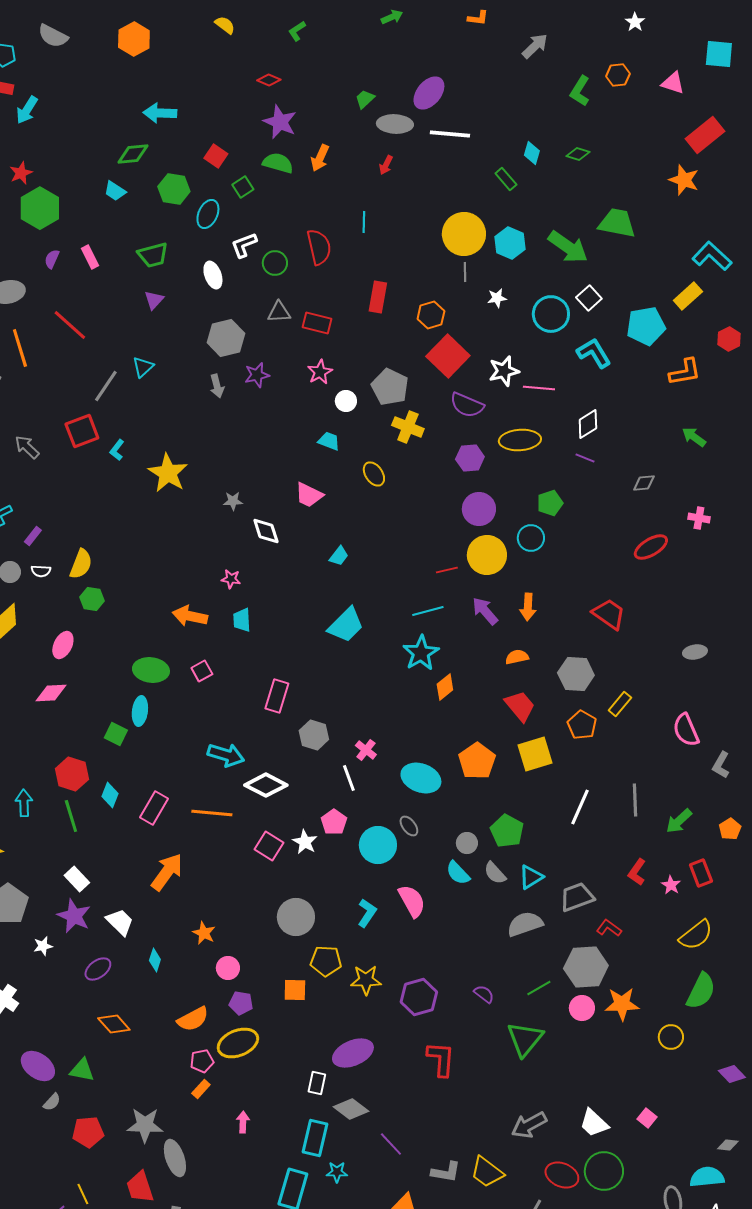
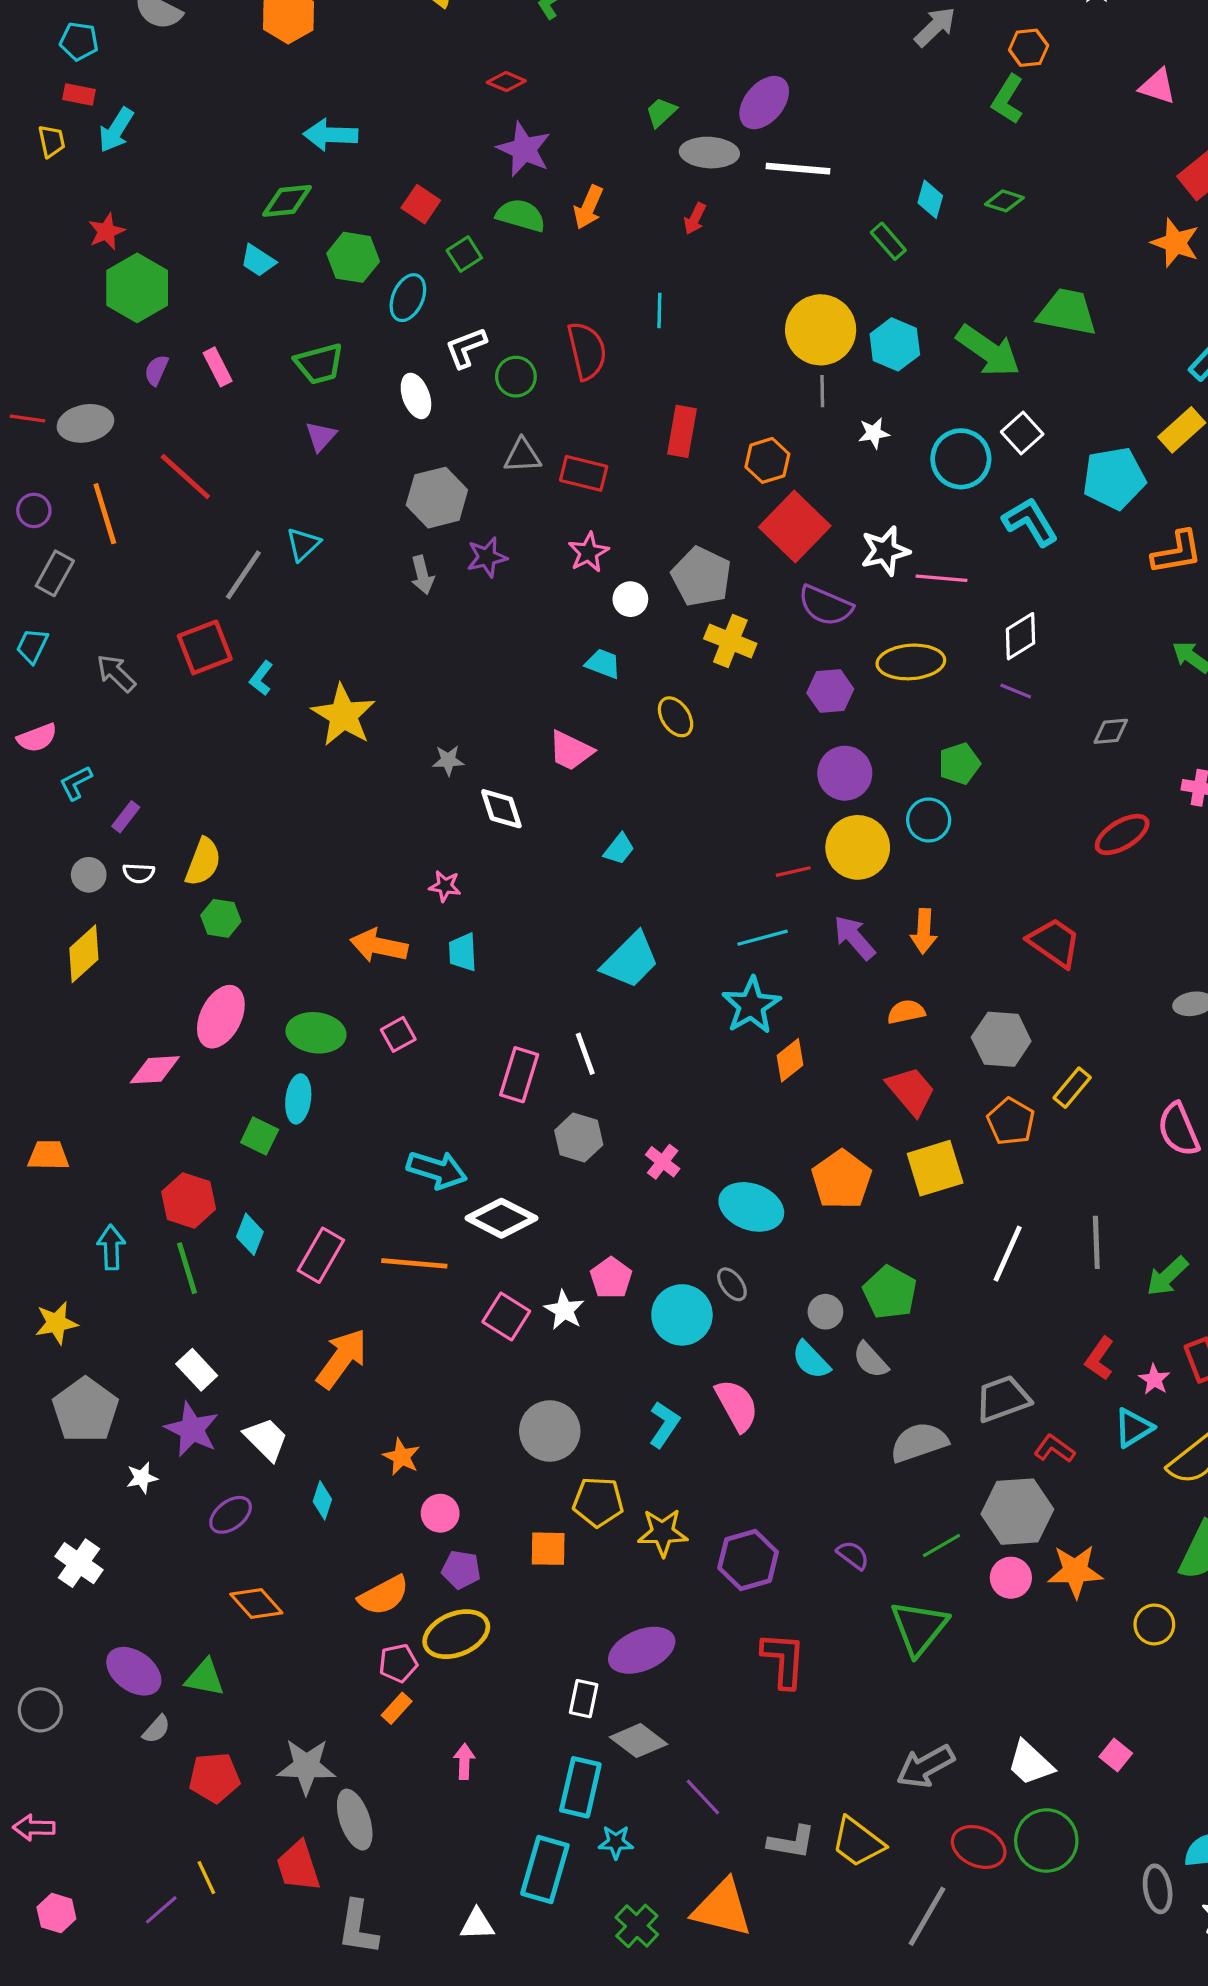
orange hexagon: (618, 75) -> (1029, 48), moved
pink ellipse: (63, 645) -> (221, 1017), moved, size x1.4
white line: (349, 778) -> (585, 1054), moved
cyan triangle: (531, 877) -> (1133, 1428), moved

